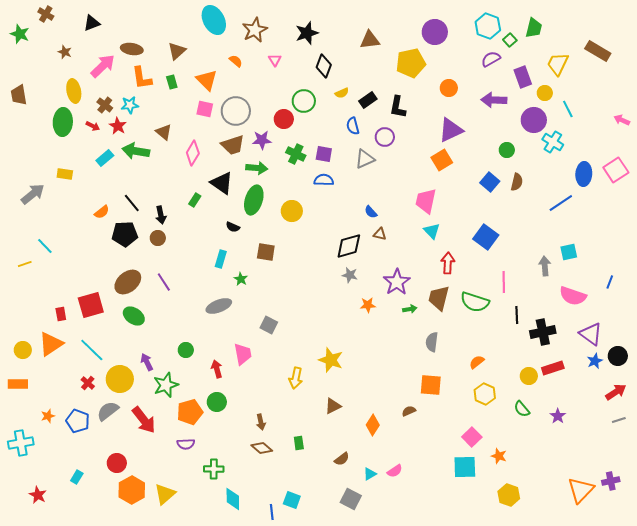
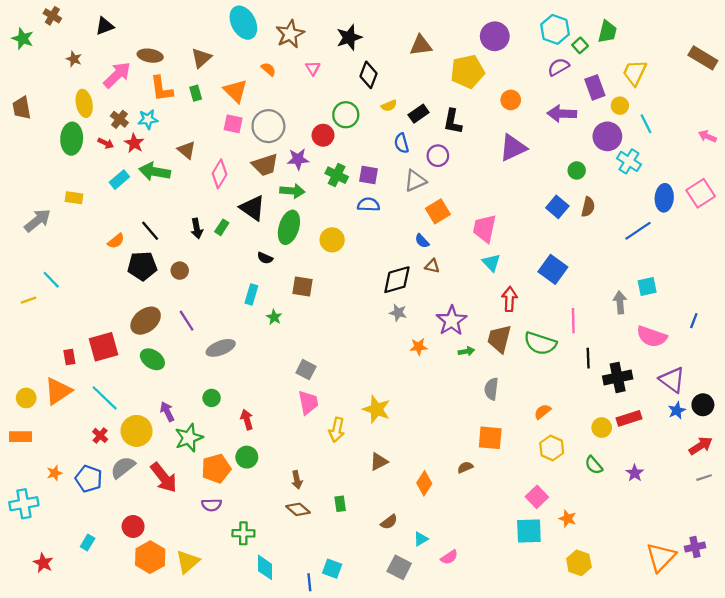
brown rectangle: (598, 51) -> (703, 58), moved
orange square: (442, 160) -> (438, 211), moved
black arrow: (161, 215) -> (197, 228), moved
gray ellipse: (219, 306) -> (221, 348), moved
pink trapezoid: (243, 354) -> (308, 403), moved
pink semicircle: (395, 471) -> (449, 557), moved

